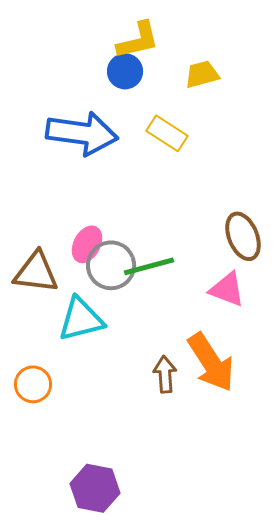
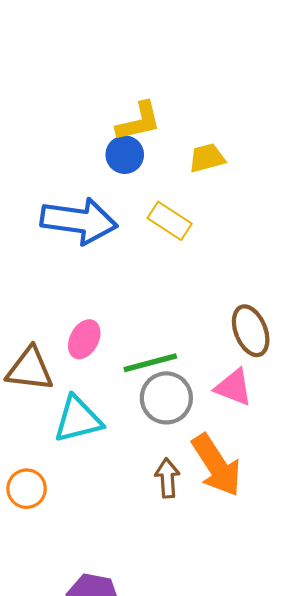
gray circle: (111, 265) -> (166, 398), moved

